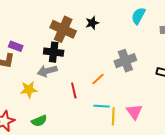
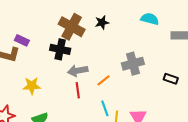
cyan semicircle: (138, 16) -> (150, 19), turned 72
gray arrow: (47, 71) -> (78, 71), moved
cyan line: (101, 106) -> (105, 108), turned 63

